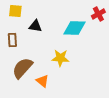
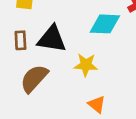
black triangle: (35, 26) -> (52, 39), moved, size x1.6
orange triangle: (42, 81) -> (97, 104), moved

